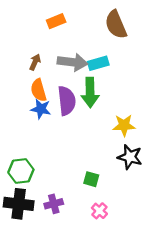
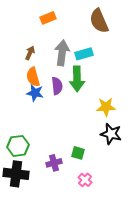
gray arrow: (72, 62) -> (62, 53), turned -90
purple semicircle: (67, 101) -> (57, 86), size x0.7
purple cross: (54, 204) -> (54, 163), moved

